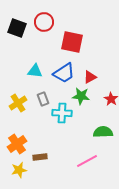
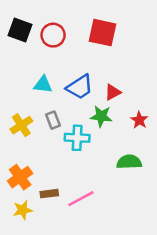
red circle: (44, 22) -> (53, 35), moved
red square: (72, 42) -> (103, 33), moved
pink line: (87, 161) -> (81, 199), moved

